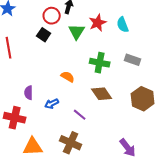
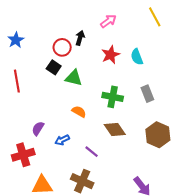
green triangle: (77, 32) -> (74, 78), moved, turned -48
gray rectangle: (133, 60) -> (147, 94), turned 49
purple semicircle: (29, 93) -> (38, 128), turned 32
red cross: (15, 118) -> (23, 155), turned -30

